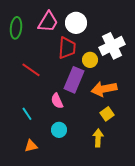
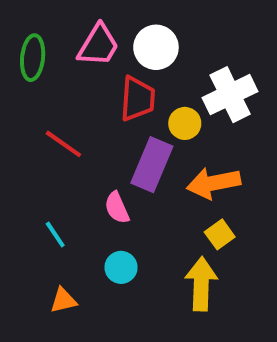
yellow arrow: (98, 138) -> (201, 284), size x1.4

